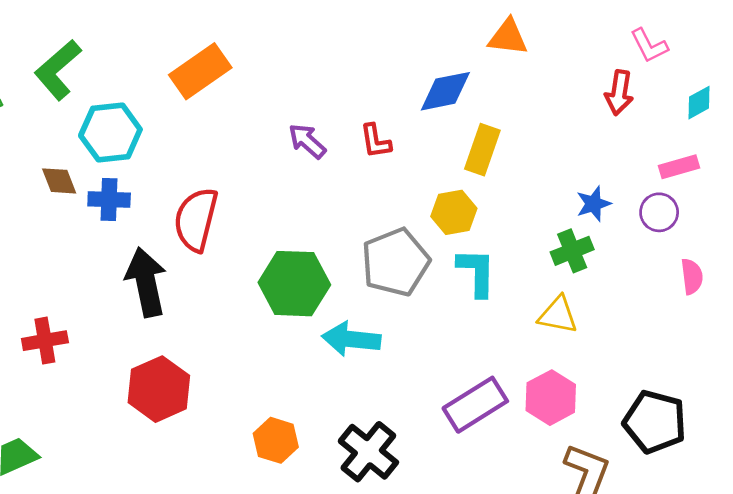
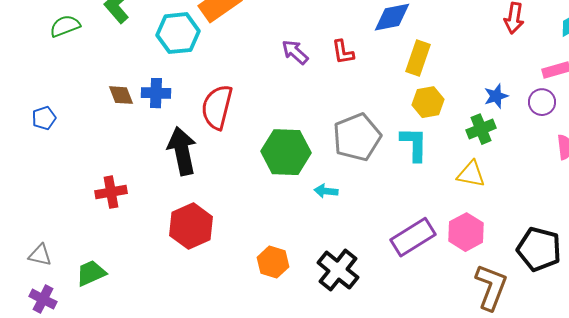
cyan hexagon: (110, 133) -> (178, 33), moved
brown diamond: (59, 181) -> (121, 95), moved
yellow hexagon: (454, 212) -> (428, 102), moved
cyan arrow: (351, 339) -> (326, 191), size x0.6

